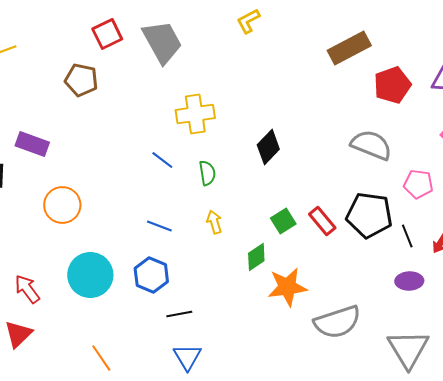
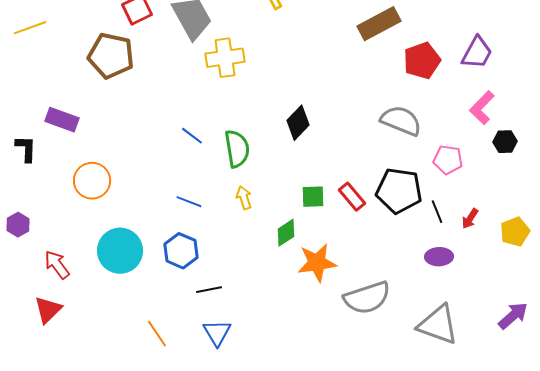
brown pentagon: (81, 80) -> (111, 56), size x1.4
yellow cross: (195, 114) -> (225, 58), moved
green semicircle: (207, 173) -> (237, 149), size x1.5
green square: (283, 221) -> (313, 197), turned 30
gray triangle: (408, 349) -> (438, 325), turned -39
orange line: (101, 358) -> (157, 334), moved

